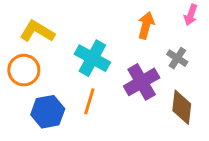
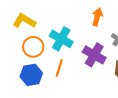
orange circle: (24, 70) -> (33, 47), moved
purple cross: (142, 82) -> (94, 55), turned -30

